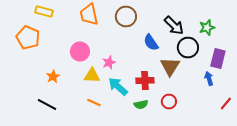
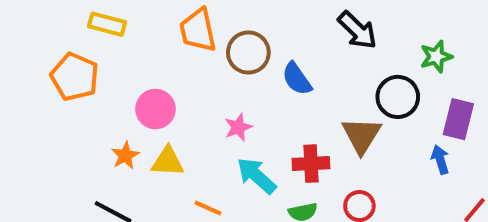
brown circle: (126, 16) -> (248, 53), moved
black arrow: (174, 26) -> (357, 30), moved
blue semicircle: (151, 42) -> (297, 79), moved
pink circle: (80, 52) -> (155, 109), moved
yellow triangle: (92, 76) -> (168, 162), moved

